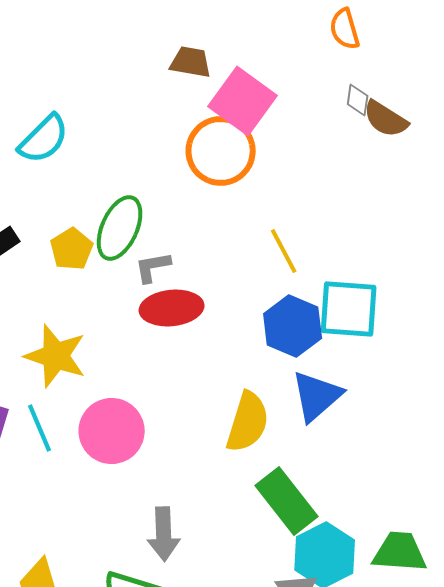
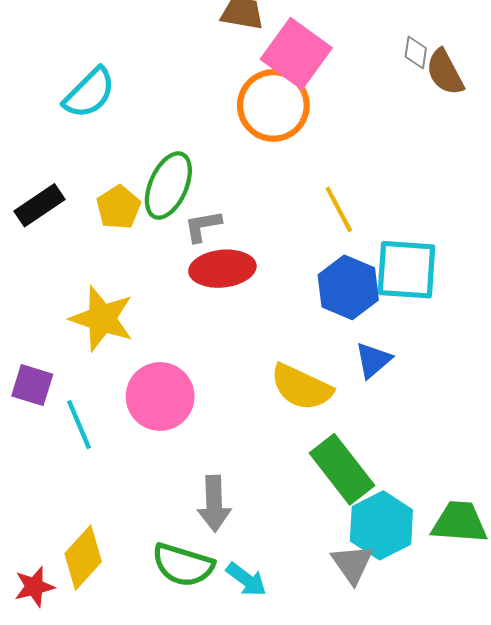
brown semicircle: (386, 119) -> (445, 72), turned 30
blue triangle: (317, 396) -> (373, 360), size x0.7
yellow semicircle: (248, 422) -> (301, 387), turned 98
cyan line: (40, 428) -> (79, 425), moved

